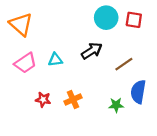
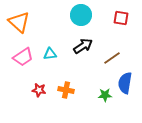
cyan circle: (106, 18) -> (81, 15), moved
orange cross: (73, 100) -> (66, 90), turned 35

